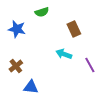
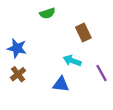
blue star: (17, 29) -> (17, 48), moved
blue triangle: (31, 87) -> (61, 84), moved

